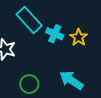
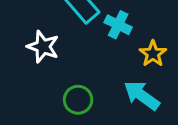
yellow star: (79, 37) -> (153, 54), moved

